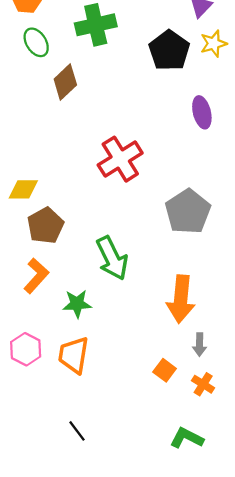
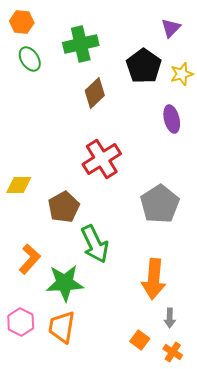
yellow star: (214, 44) -> (182, 74), moved
brown diamond: (65, 82) -> (95, 93), moved
brown pentagon: (46, 226) -> (64, 207), moved
green star: (77, 304) -> (65, 283), size x1.5

